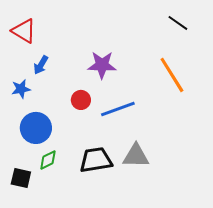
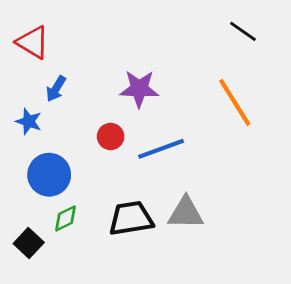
blue star: (21, 89) -> (29, 121), turned 30
black square: (21, 178) -> (29, 243), turned 30

